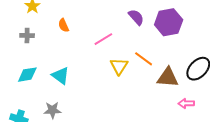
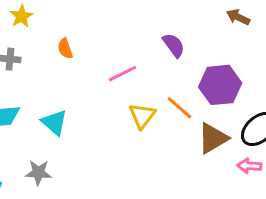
purple hexagon: (169, 22) -> (220, 85), moved
brown triangle: (168, 77) -> (213, 138), turned -40
pink arrow: (186, 103) -> (249, 166), moved

